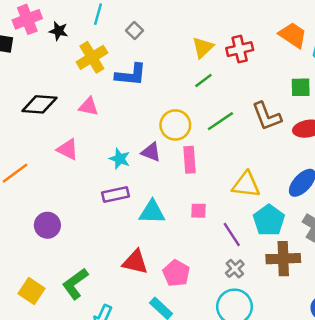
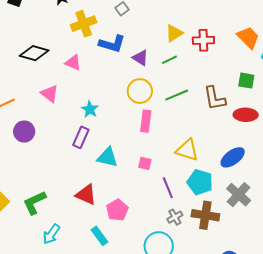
purple triangle: (151, 152) -> (140, 58), moved
purple rectangle: (115, 194) -> (81, 137), turned -65
cyan pentagon: (269, 220) -> (200, 182), turned -30
purple circle: (47, 225) -> (24, 132), moved
gray cross: (235, 269) -> (175, 217), moved

